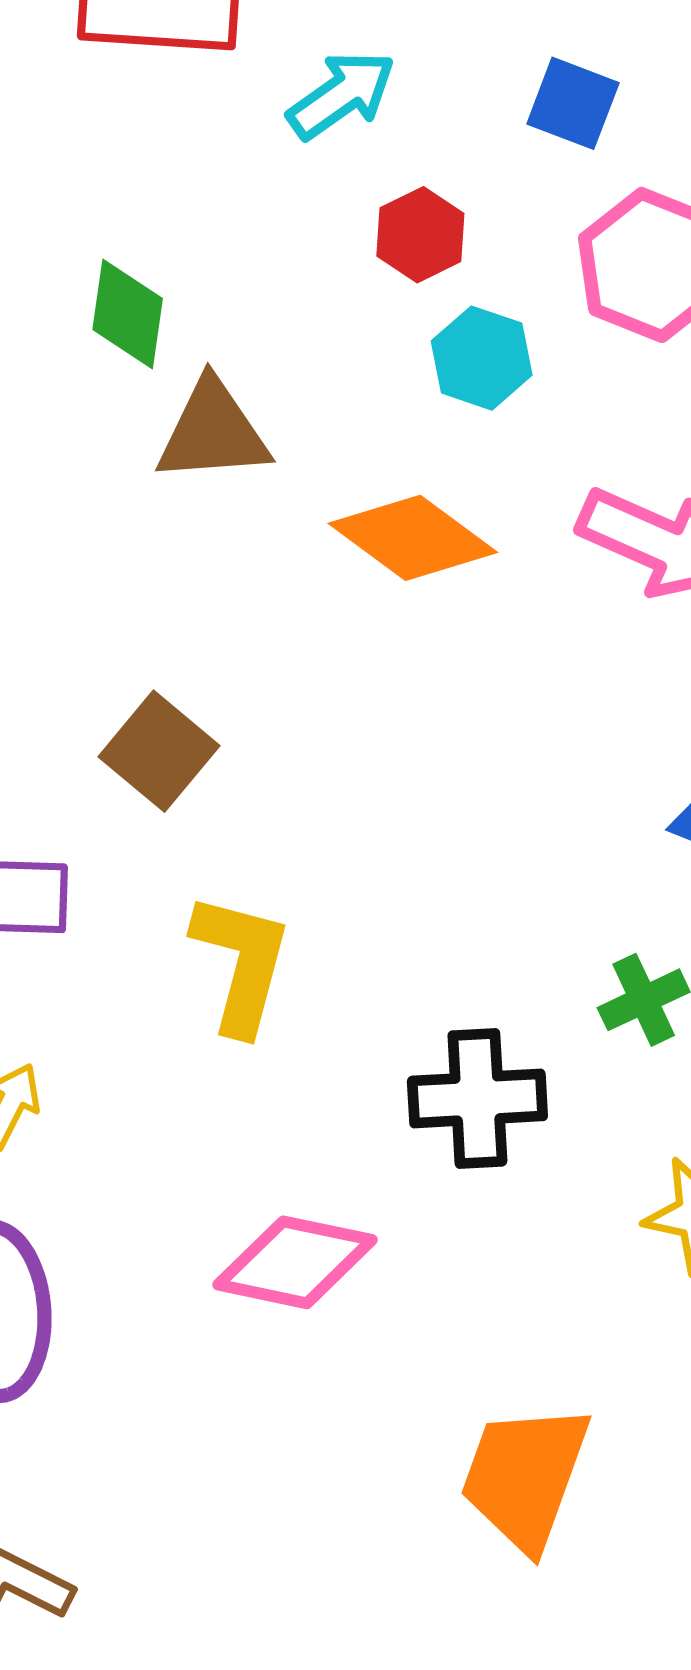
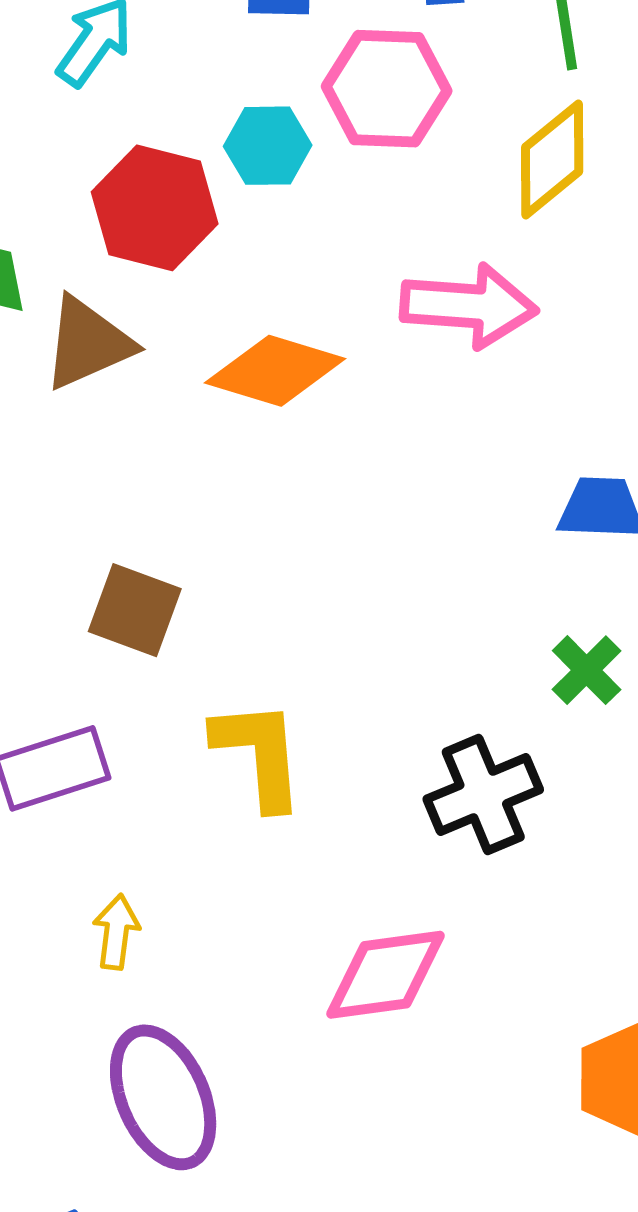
red hexagon: (420, 235) -> (155, 208), moved, size x1.6
cyan hexagon: (482, 358) -> (268, 146), moved

